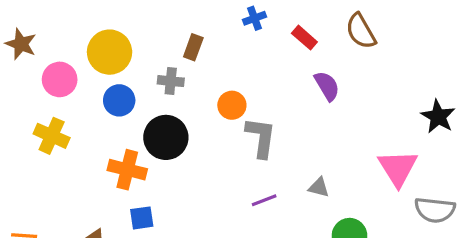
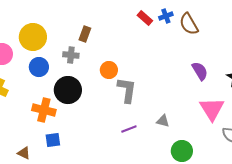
blue cross: (254, 18) -> (166, 16), moved
red rectangle: (304, 38) -> (145, 18), moved
purple semicircle: (327, 86) -> (200, 71), moved

